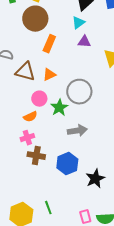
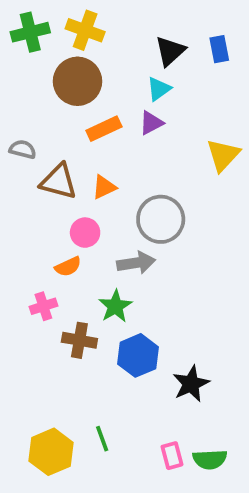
purple triangle: (84, 42) -> (151, 123), moved, turned -32
orange rectangle: (49, 44) -> (104, 129), turned 42
green star: (59, 108) -> (115, 306), moved
gray arrow: (77, 131) -> (136, 263), moved
pink cross: (27, 138) -> (43, 306), moved

